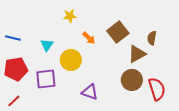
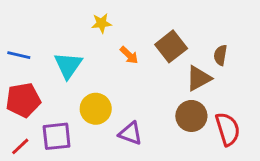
cyan triangle: (47, 45) -> (68, 65), size x1.5
yellow circle: (71, 60) -> (96, 109), moved
purple square: (46, 79) -> (57, 136), moved

